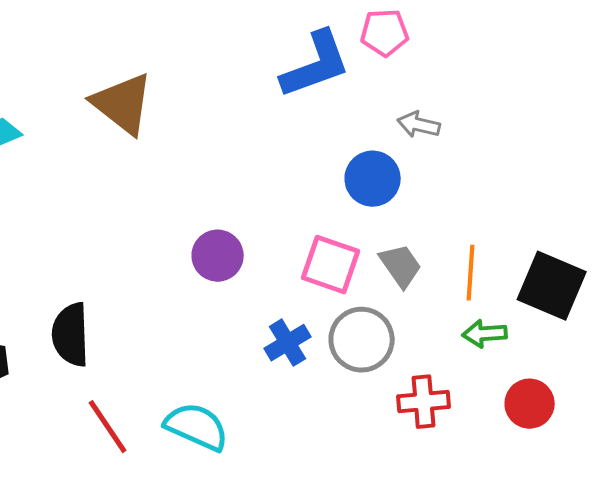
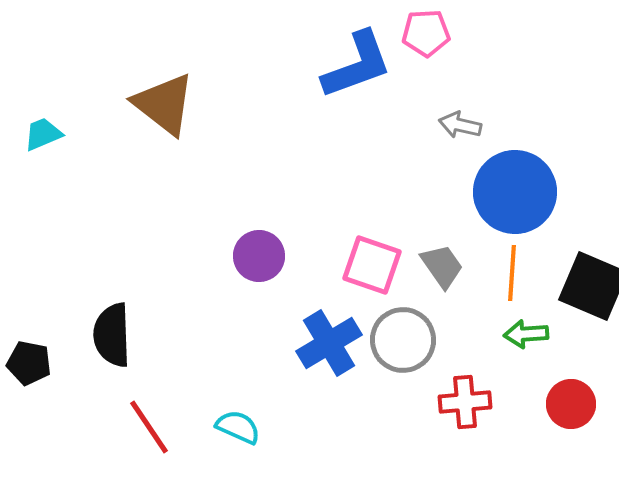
blue circle: (373, 179) -> (515, 192), moved, size x1.5
blue cross: (288, 343) -> (329, 343), size x1.4
cyan semicircle: (197, 427) -> (238, 427), size x0.7

